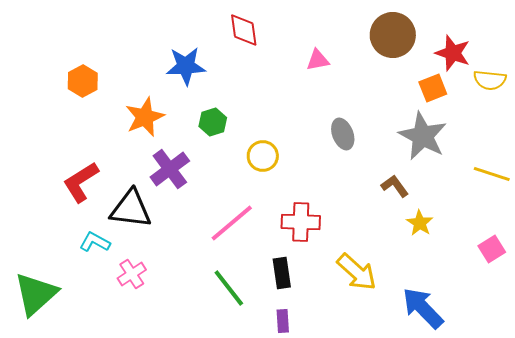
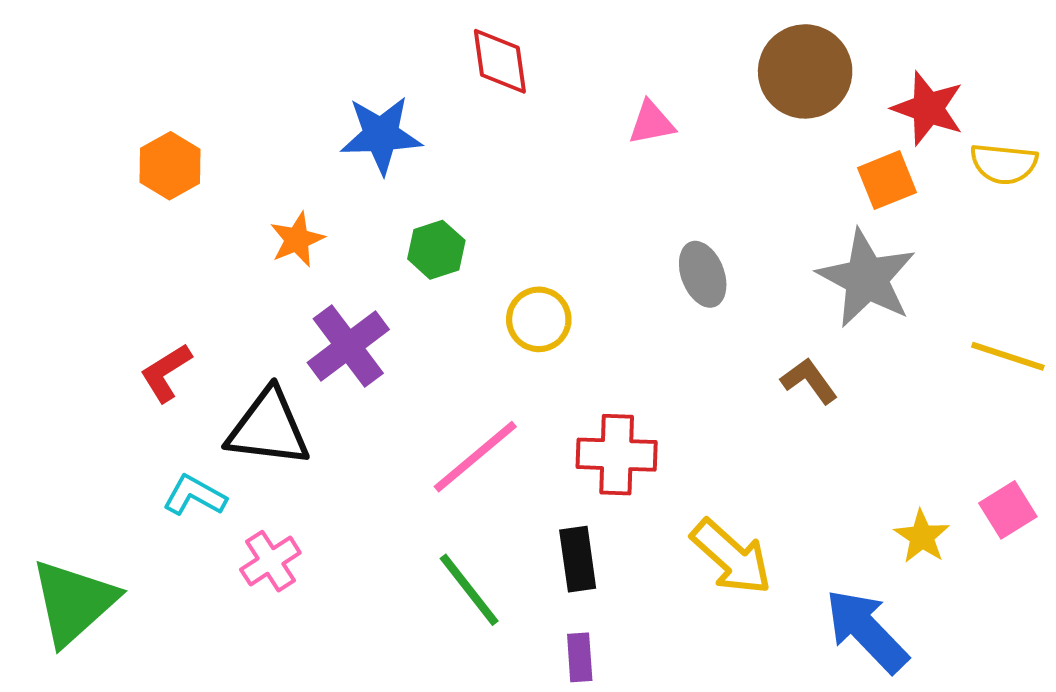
orange star: (145, 117) -> (297, 239), size x0.7
red L-shape: (81, 182) -> (166, 373), size x0.7
yellow star: (420, 223) -> (922, 537), moved

